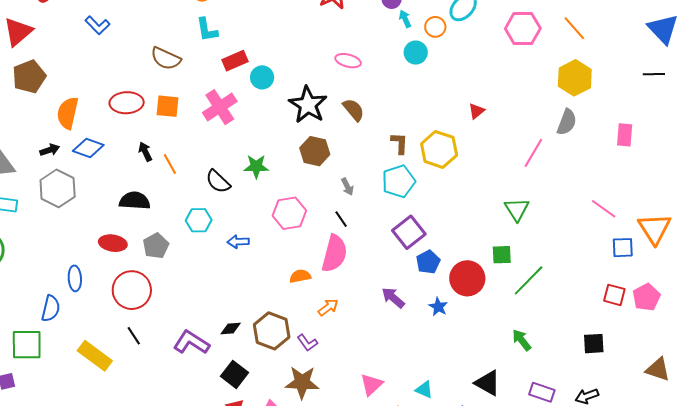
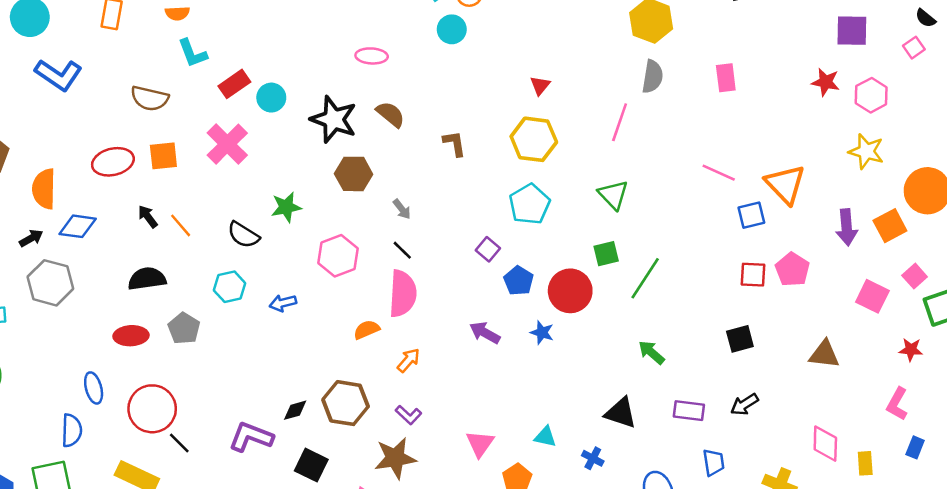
blue L-shape: (98, 25) -> (59, 75), size x1.5
yellow hexagon: (439, 149) -> (534, 139), moved
cyan pentagon: (399, 181) -> (529, 204), moved
purple square: (409, 232) -> (488, 249), size x0.6
red circle: (132, 290) -> (152, 409), moved
purple L-shape: (307, 343) -> (408, 415), moved

